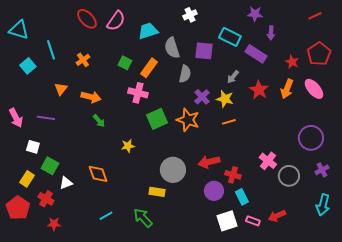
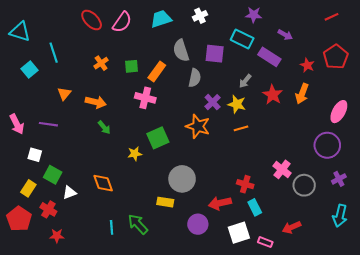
purple star: (255, 14) -> (254, 15), moved
cyan trapezoid: (148, 31) -> (161, 19), moved
purple arrow: (271, 33) -> (285, 35), turned -64
orange cross: (83, 60) -> (101, 63), moved
green square: (125, 63) -> (132, 66), turned -32
pink ellipse: (314, 89) -> (339, 112), moved, turned 70
green square: (157, 119) -> (158, 138), moved
red arrow: (209, 162) -> (220, 203), moved
purple circle: (214, 191) -> (198, 224), moved
cyan line: (106, 216) -> (112, 227), turned -64
green arrow: (143, 218) -> (138, 224), moved
pink rectangle: (253, 221) -> (265, 242), moved

